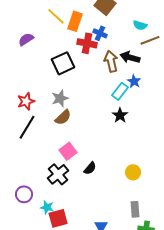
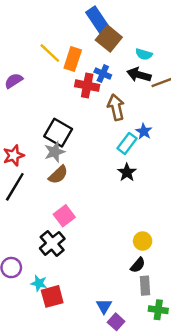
cyan semicircle: (140, 25) -> (144, 54), moved
black arrow: (130, 57) -> (139, 75), moved
black square: (63, 63) -> (58, 133), moved, turned -35
black semicircle: (90, 168) -> (138, 265), moved

